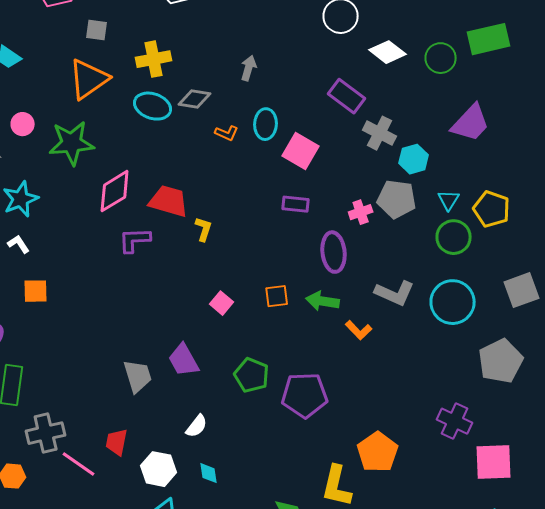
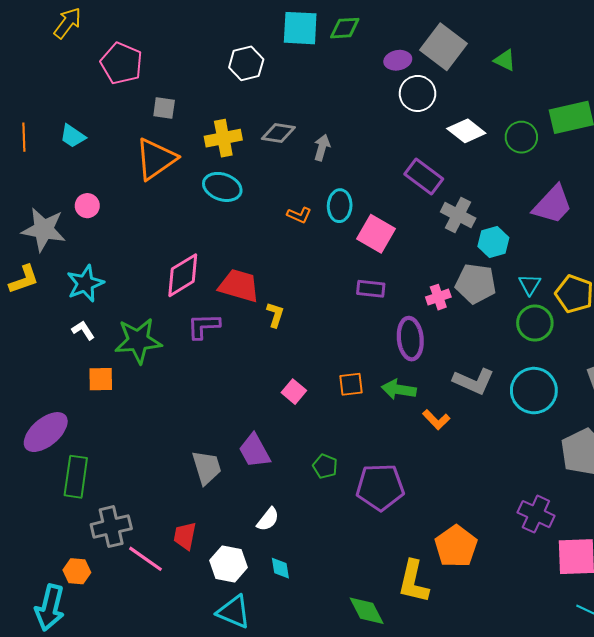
gray diamond: (195, 99) -> (278, 133), moved
green star: (72, 143) -> (138, 341), moved
green pentagon: (252, 375) -> (325, 466), size x0.7

